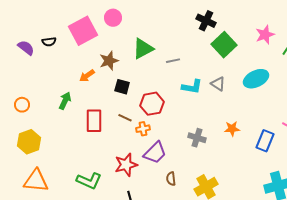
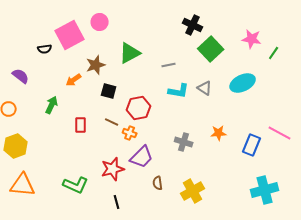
pink star: (265, 35) -> (252, 39), turned 30
black semicircle: (49, 42) -> (45, 49), moved
purple semicircle: (26, 48) -> (21, 76), moved
gray line: (173, 61) -> (169, 65), moved
red rectangle: (94, 121) -> (81, 125), size x0.7
orange cross: (143, 129) -> (130, 133), turned 32

